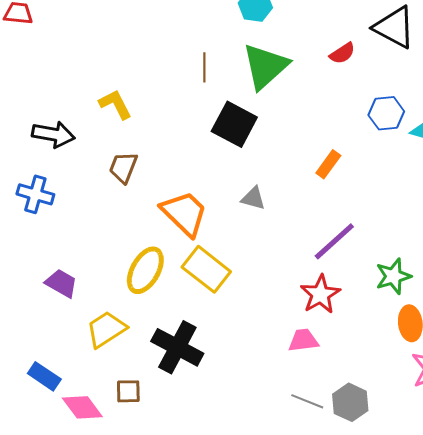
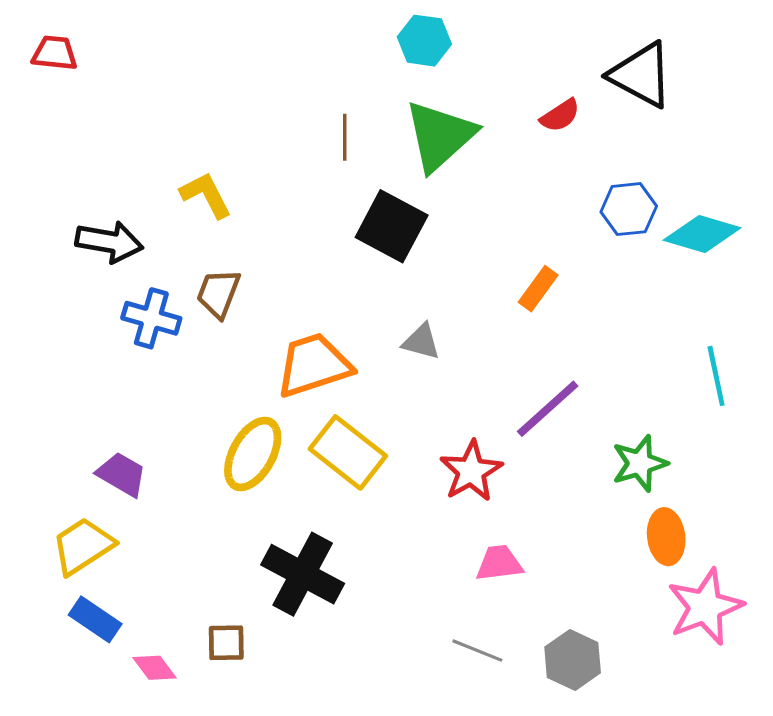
blue cross: (35, 194) -> (151, 318), moved
orange trapezoid: (184, 213) -> (314, 365), turned -62
red star: (320, 294) -> (471, 471), moved
yellow trapezoid: (106, 329) -> (83, 546), moved
gray line: (307, 401) -> (477, 651), moved
pink diamond: (82, 407) -> (154, 668), size x0.7

